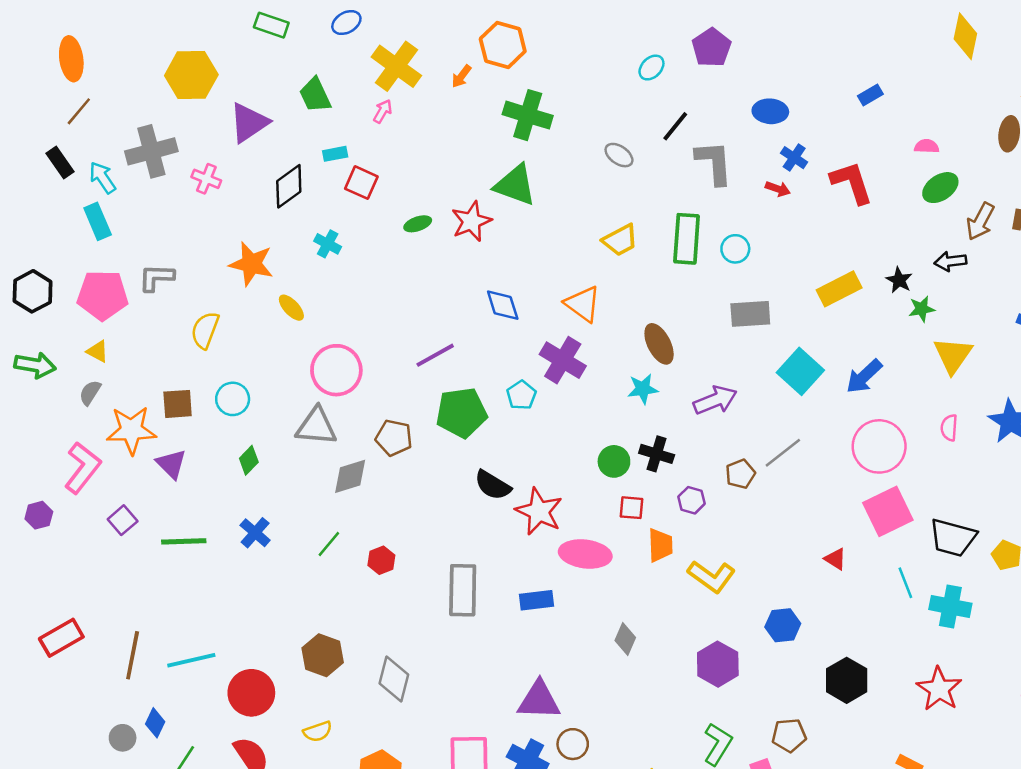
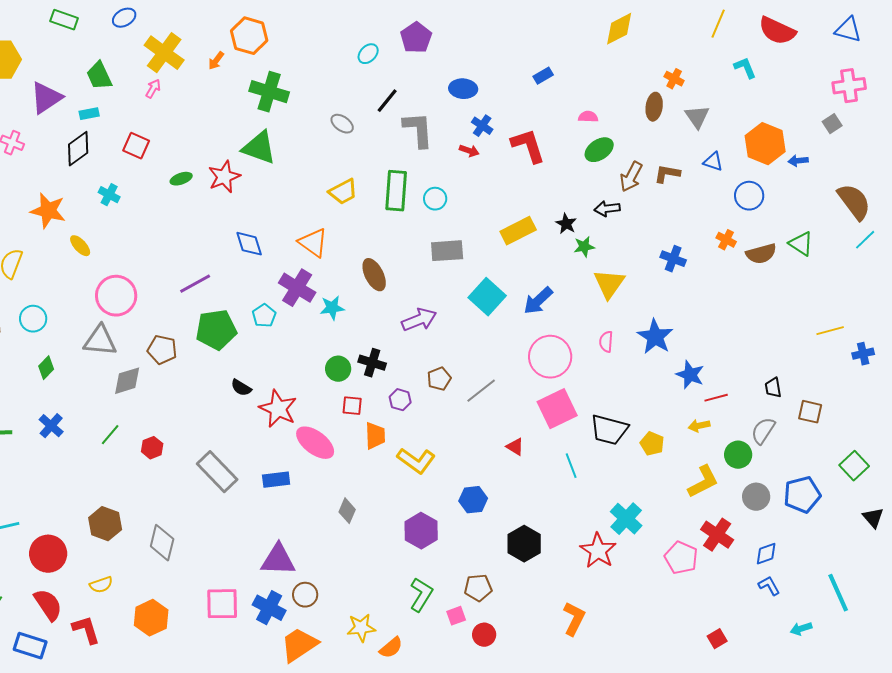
yellow diamond: (965, 36) -> (619, 29), turned 51
cyan rectangle: (335, 154) -> (89, 114), moved
cyan star: (643, 389) -> (332, 308), moved
gray line: (783, 453) -> (481, 391), moved
black semicircle: (493, 485) -> (241, 388), size x0.7
pink ellipse: (585, 554) -> (315, 443), turned 30
gray rectangle: (463, 590) -> (217, 472), turned -45
cyan cross: (950, 606) -> (626, 519), moved, turned 32

